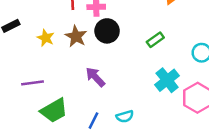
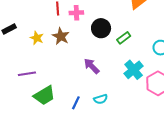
black circle: (107, 31) -> (101, 28), moved
purple arrow: (95, 77) -> (92, 66), moved

